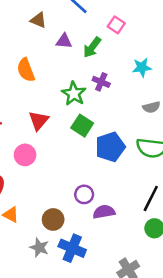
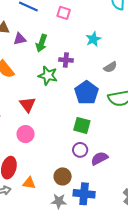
purple triangle: (64, 41) -> (20, 39), moved
green arrow: (92, 47) -> (41, 43), moved
green square: (82, 126) -> (82, 125), moved
blue pentagon: (110, 147) -> (86, 93), moved

